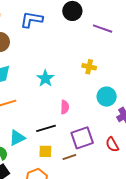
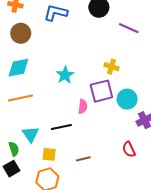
cyan triangle: (17, 138) -> (31, 134), turned -42
purple square: (82, 138) -> (101, 91), moved
yellow square: (45, 151) -> (49, 154), moved

